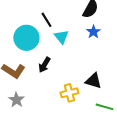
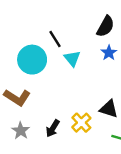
black arrow: (44, 65) -> (53, 128), moved
yellow cross: (69, 93) -> (81, 123), turned -30

